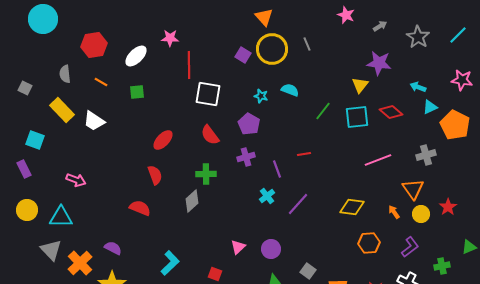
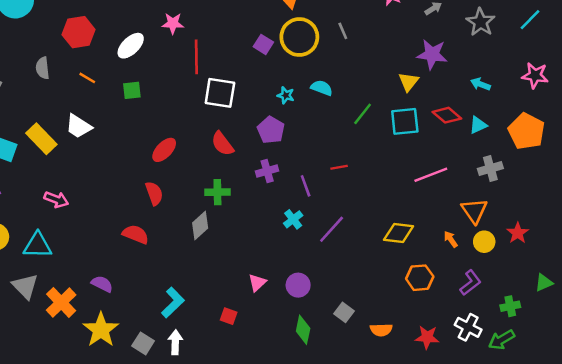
cyan triangle: (430, 107) -> (478, 125), moved
yellow rectangle: (62, 110) -> (41, 139), moved

